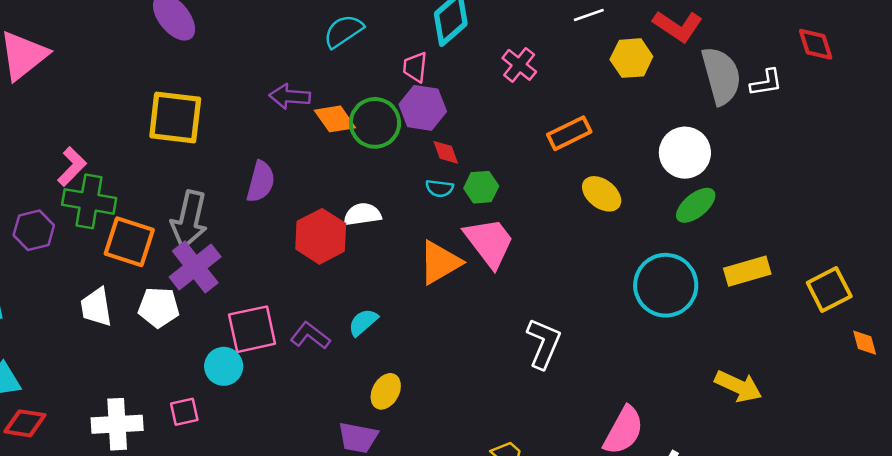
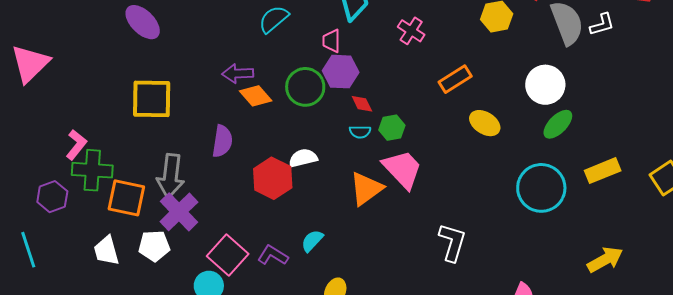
orange diamond: (335, 119) -> (256, 96), moved
pink square: (252, 329) -> (228, 255), turned -30
yellow arrow: (738, 386) -> (605, 260), turned -48

